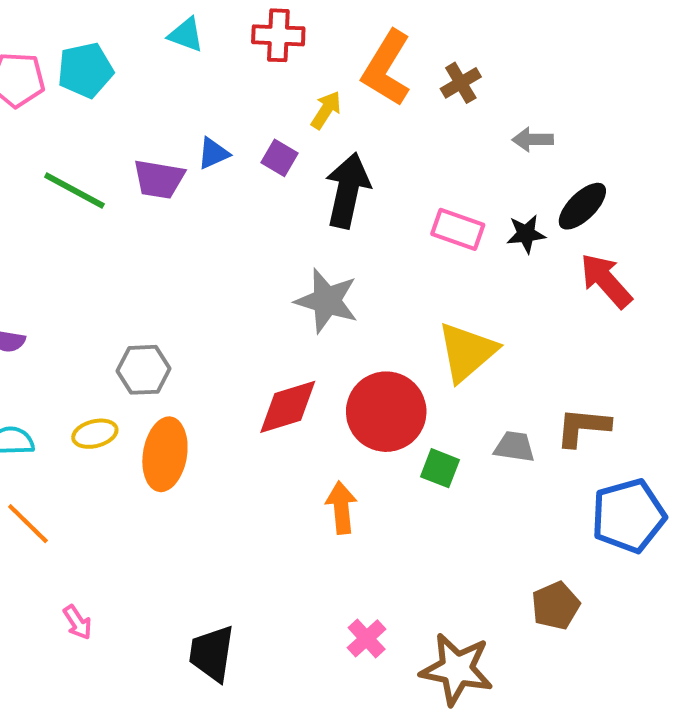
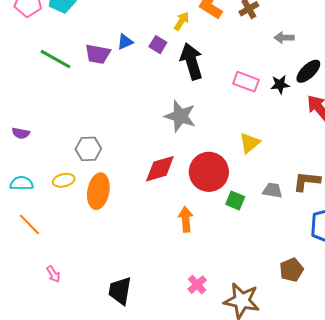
black arrow: (348, 190) -> (192, 61), turned -30
yellow triangle: (467, 352) -> (250, 143), size x0.7

